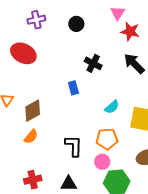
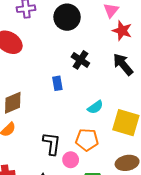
black circle: (76, 24) -> (67, 17), size x1.6
pink circle: (102, 162) -> (71, 160), moved

